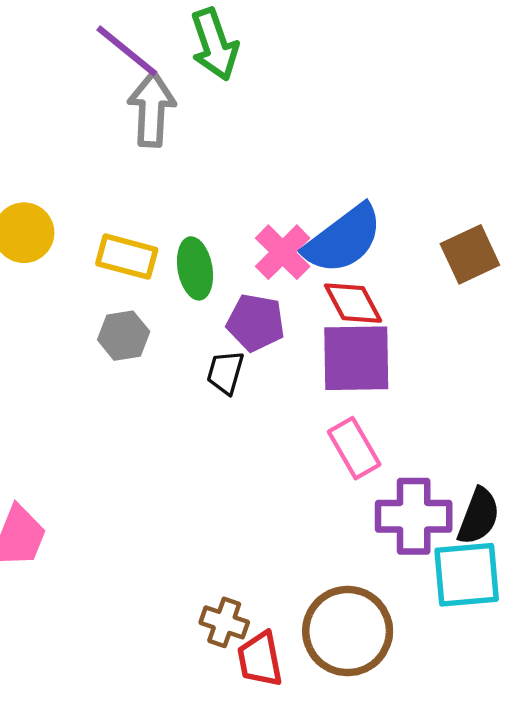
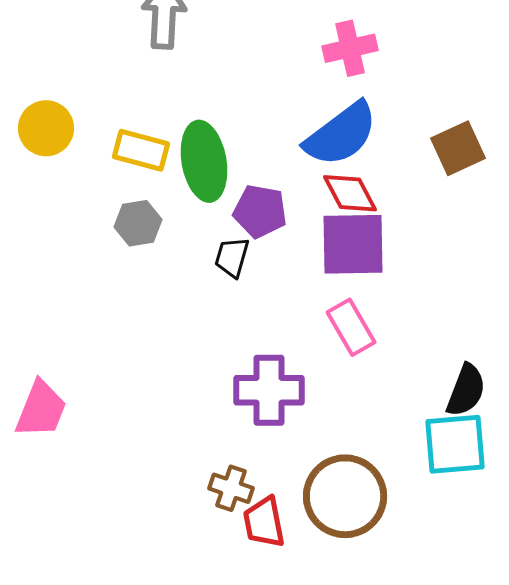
pink cross: (283, 252) -> (350, 48), moved, turned 32
green ellipse: (195, 268) -> (204, 161), size x1.4
purple cross: (414, 516) -> (269, 390), moved

